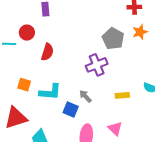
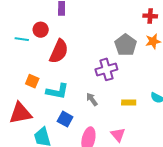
red semicircle: (47, 52) -> (59, 51), size x1.4
blue square: (71, 110) -> (65, 119), moved

